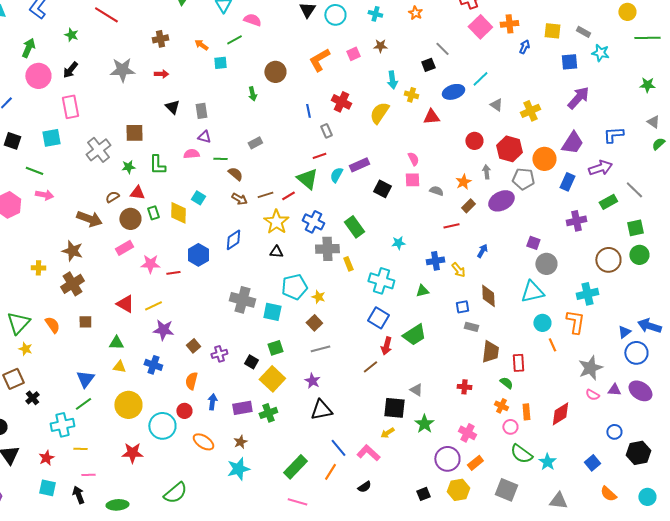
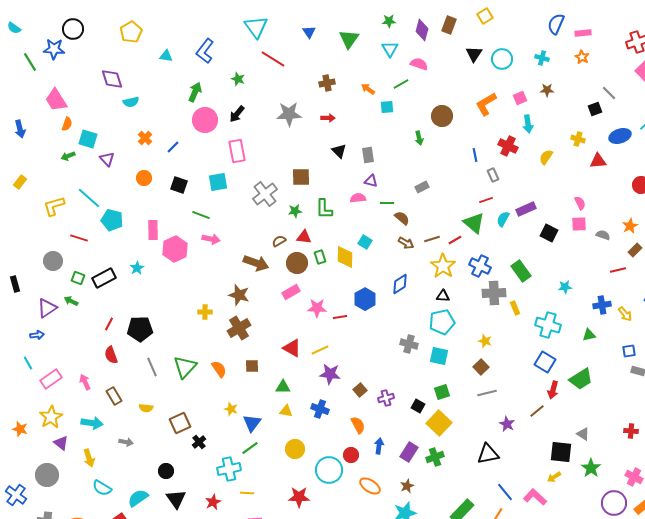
cyan arrow: (392, 80) -> (528, 124), moved
yellow semicircle: (379, 113) -> (546, 157), size x0.7
cyan pentagon: (294, 287) -> (442, 322), moved
gray cross: (242, 300) -> (409, 344), size x0.7
yellow star: (25, 349) -> (231, 409), moved
orange semicircle: (191, 381) -> (358, 425), turned 138
purple star: (312, 381) -> (507, 424), moved
yellow circle: (128, 405) -> (295, 449), size x0.7
purple rectangle: (242, 408) -> (409, 452), turned -48

